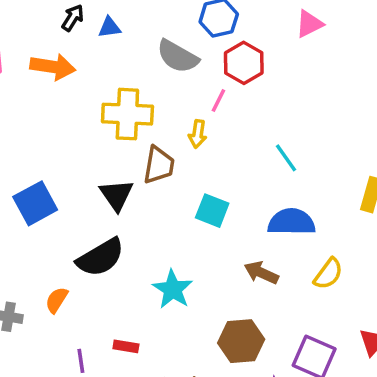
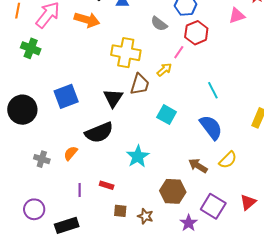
gray semicircle: (178, 56) -> (159, 24), size x0.7
yellow arrow: (198, 134) -> (164, 70), turned -147
blue semicircle: (291, 222) -> (211, 127), turned 44
brown arrow: (261, 273) -> (198, 166), moved

